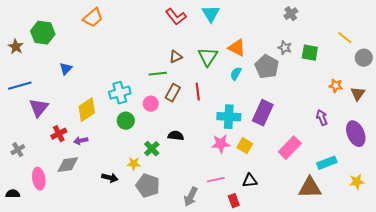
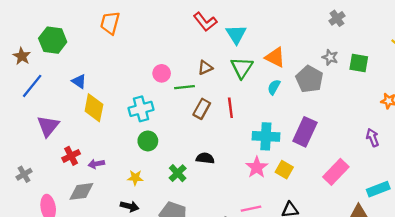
cyan triangle: (211, 14) -> (236, 34), moved
orange trapezoid: (93, 18) -> (110, 23), turned 145
blue triangle: (66, 69) -> (79, 81), turned -40
blue line: (20, 86) -> (32, 86), moved, turned -35
pink circle: (151, 104) -> (162, 73), moved
yellow diamond: (87, 110) -> (94, 108), moved, turned -45
pink star: (221, 144) -> (257, 167), turned -30
yellow star: (134, 164) -> (135, 178), moved

